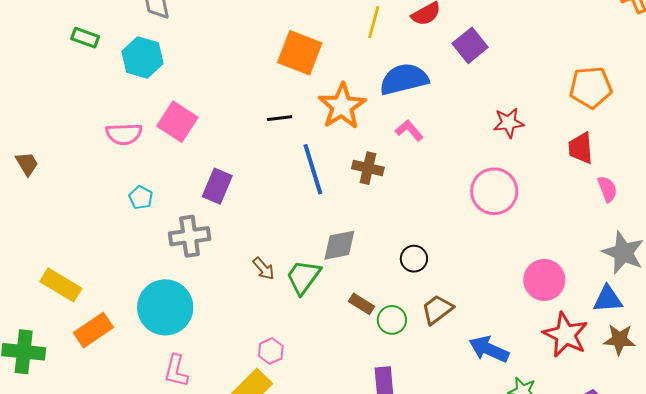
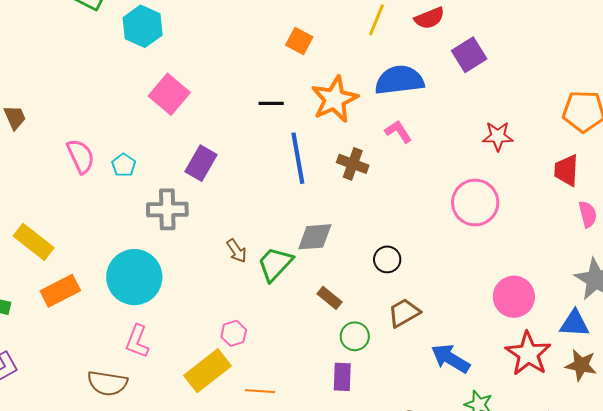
orange square: (300, 53) -> (299, 41), size x0.6
pink semicircle: (124, 134) -> (81, 156), moved, turned -120
green circle: (392, 320) -> (355, 336), moved

